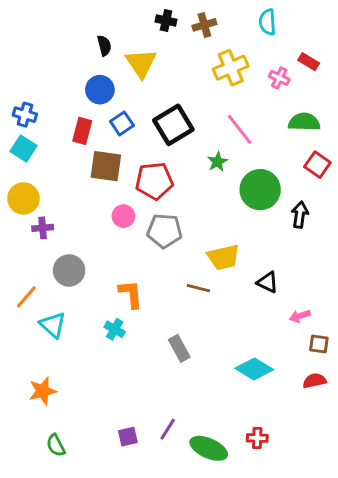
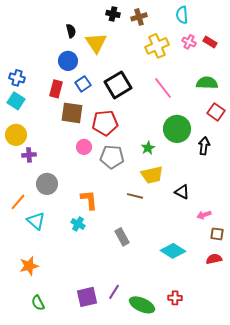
pink cross: (279, 78) -> (189, 42), moved
green star: (218, 162) -> (148, 148), moved
purple square: (128, 437) -> (87, 297), size x1.5

